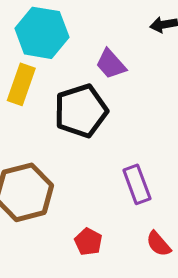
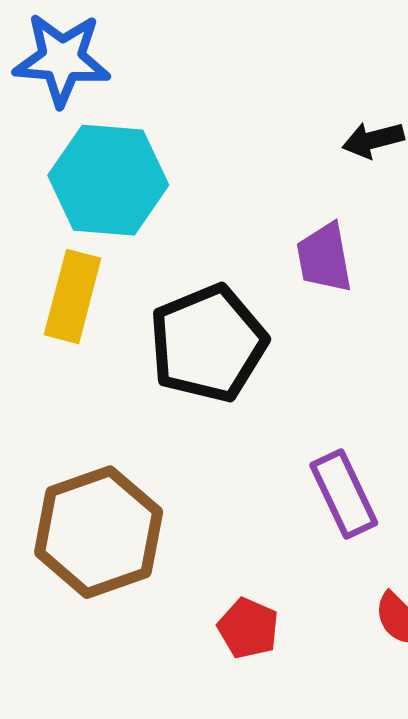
purple trapezoid: (111, 64) -> (324, 258), moved, turned 36

